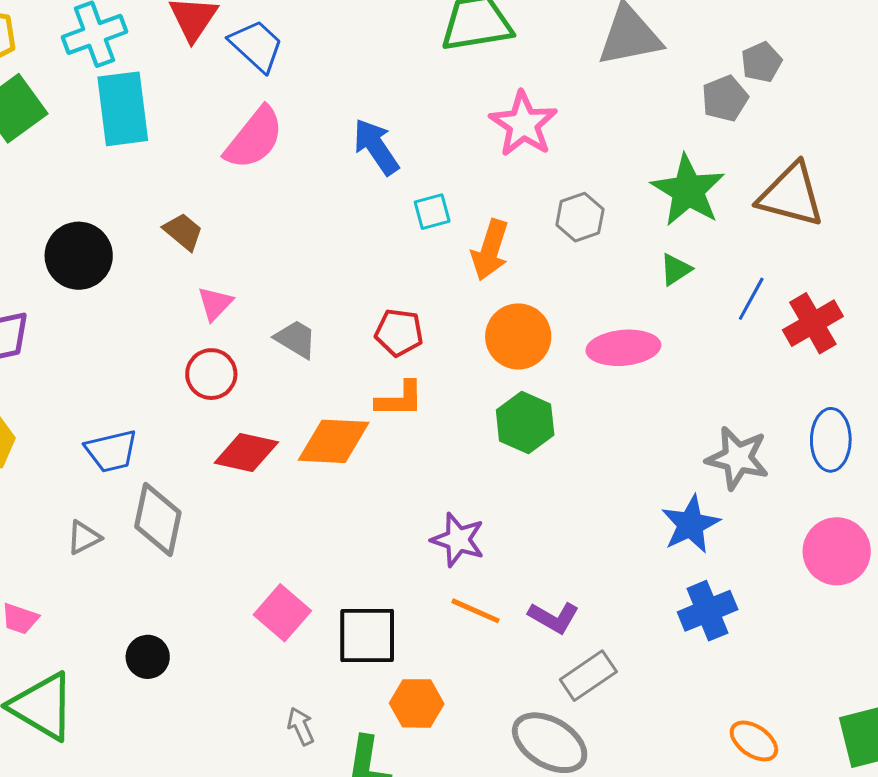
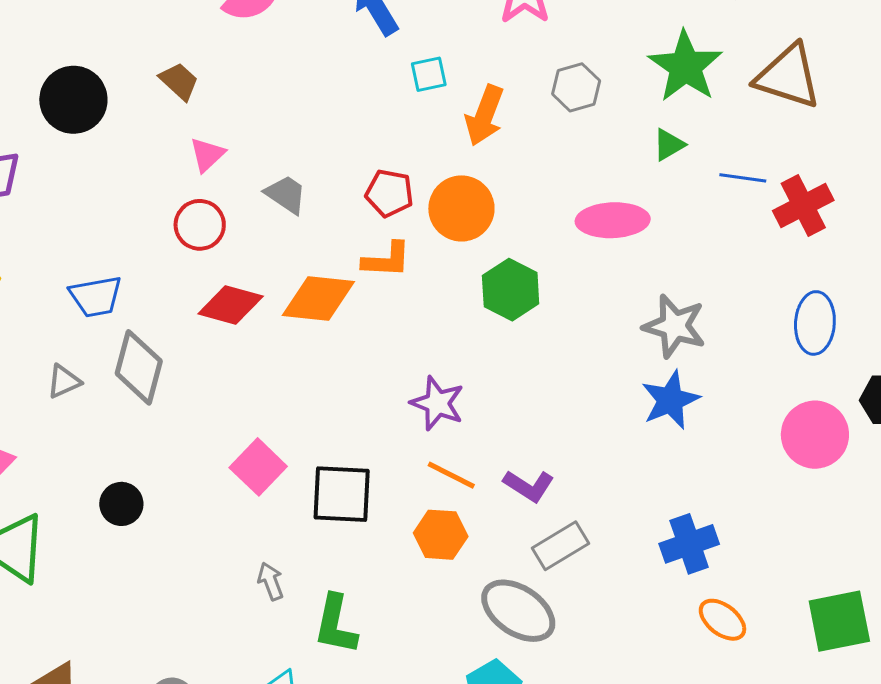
blue line: (751, 299) -> (743, 178), turned 66
orange circle: (518, 336) -> (461, 208), moved
gray star: (737, 458) -> (674, 326), moved
blue cross: (708, 611) -> (689, 544), moved
orange hexagon: (417, 703) -> (441, 535), moved

